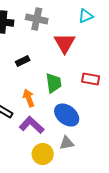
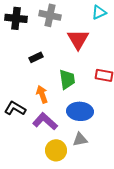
blue ellipse: (67, 115) -> (80, 111), turned -35

